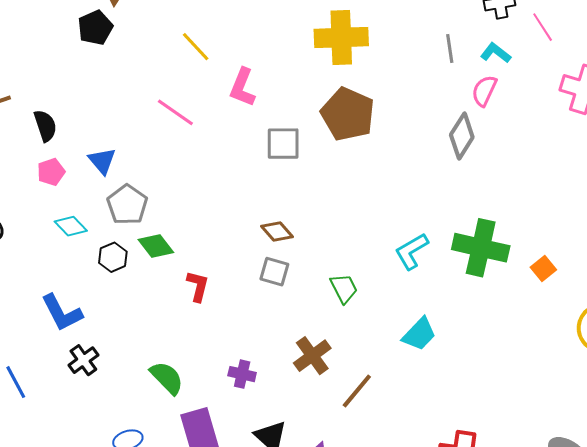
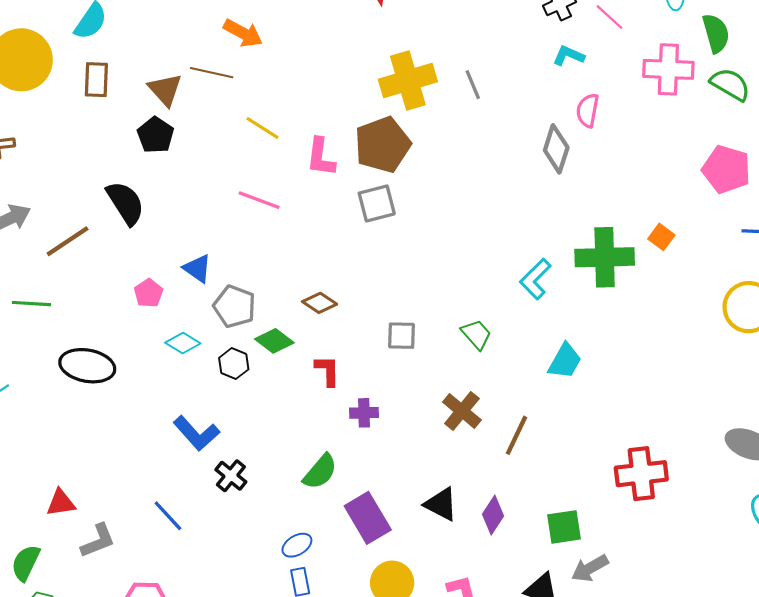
gray line: (450, 49) -> (473, 85), moved
pink semicircle: (484, 91) -> (588, 110), moved
brown pentagon: (348, 114) -> (383, 145), moved, turned -30
black semicircle: (45, 126) -> (125, 203), moved, size x1.4
brown diamond: (277, 232) -> (320, 303), moved
orange square: (543, 269) -> (661, 237), moved
purple cross: (242, 374) -> (364, 413), moved
green semicircle: (167, 378) -> (320, 472), turned 99

